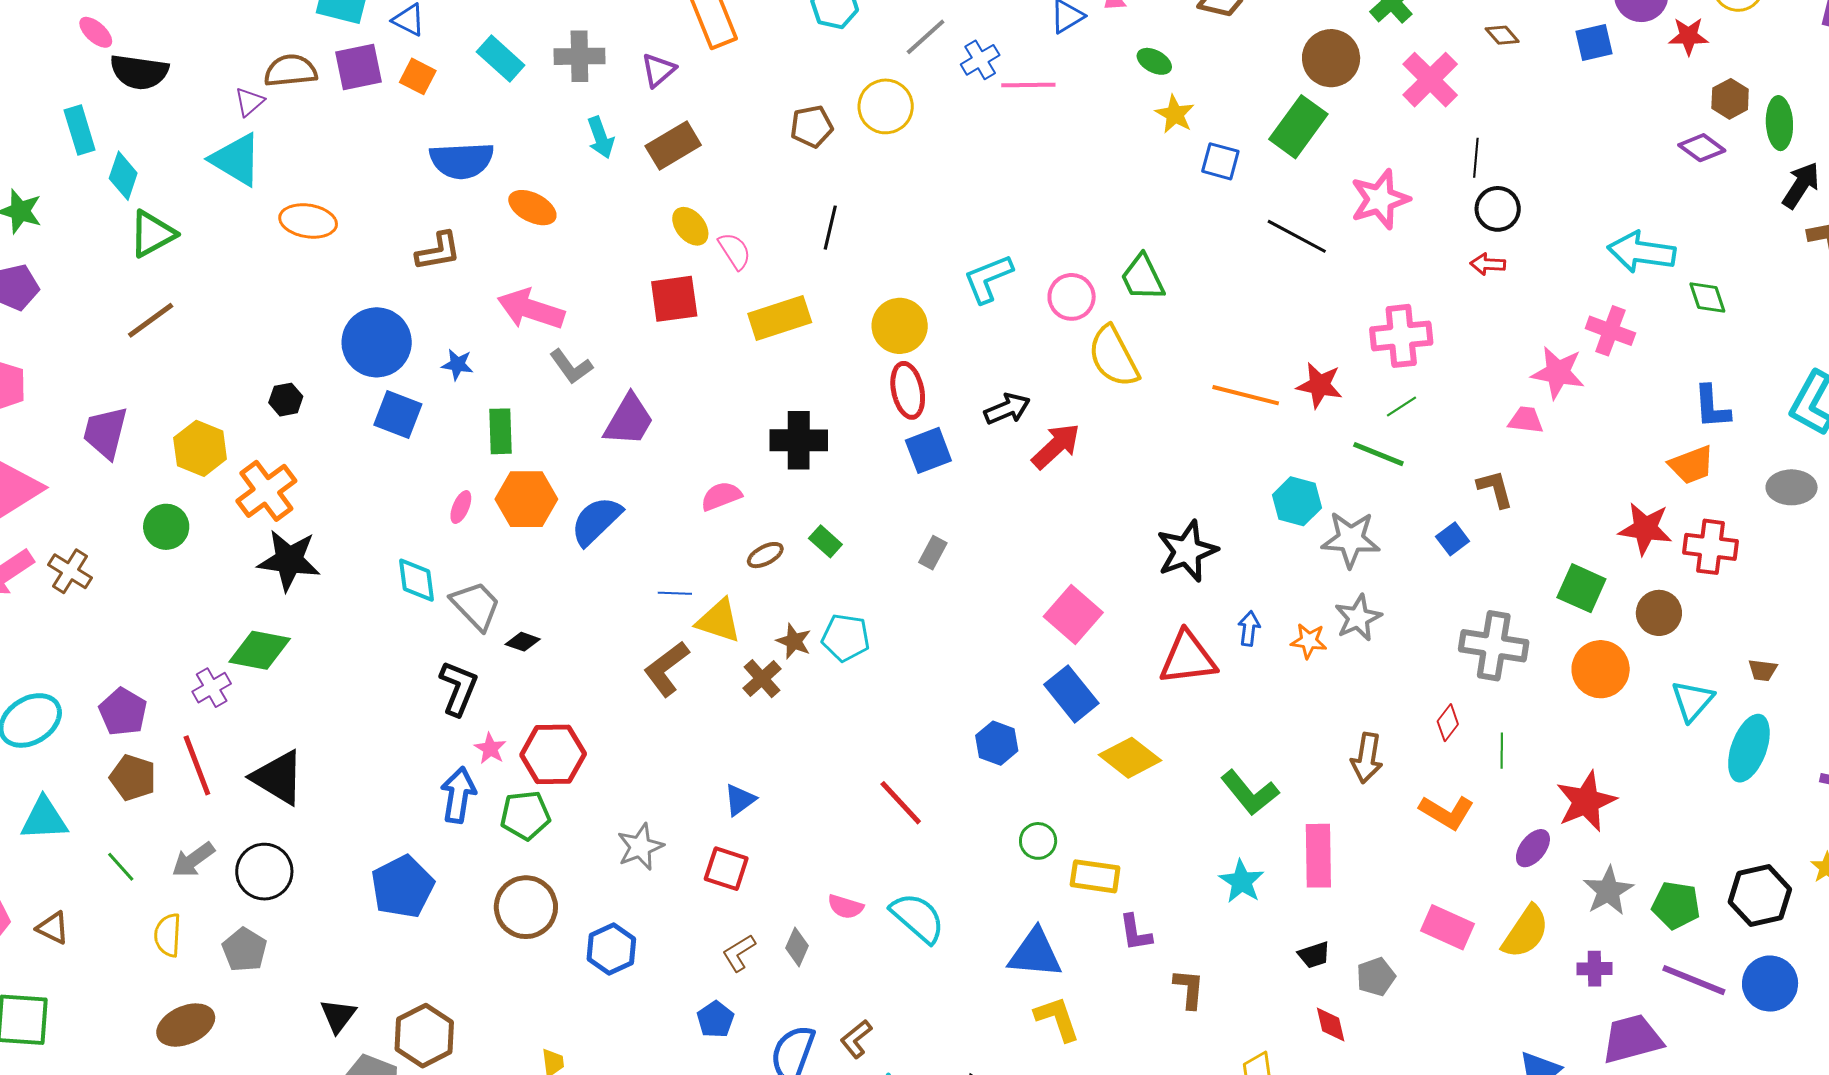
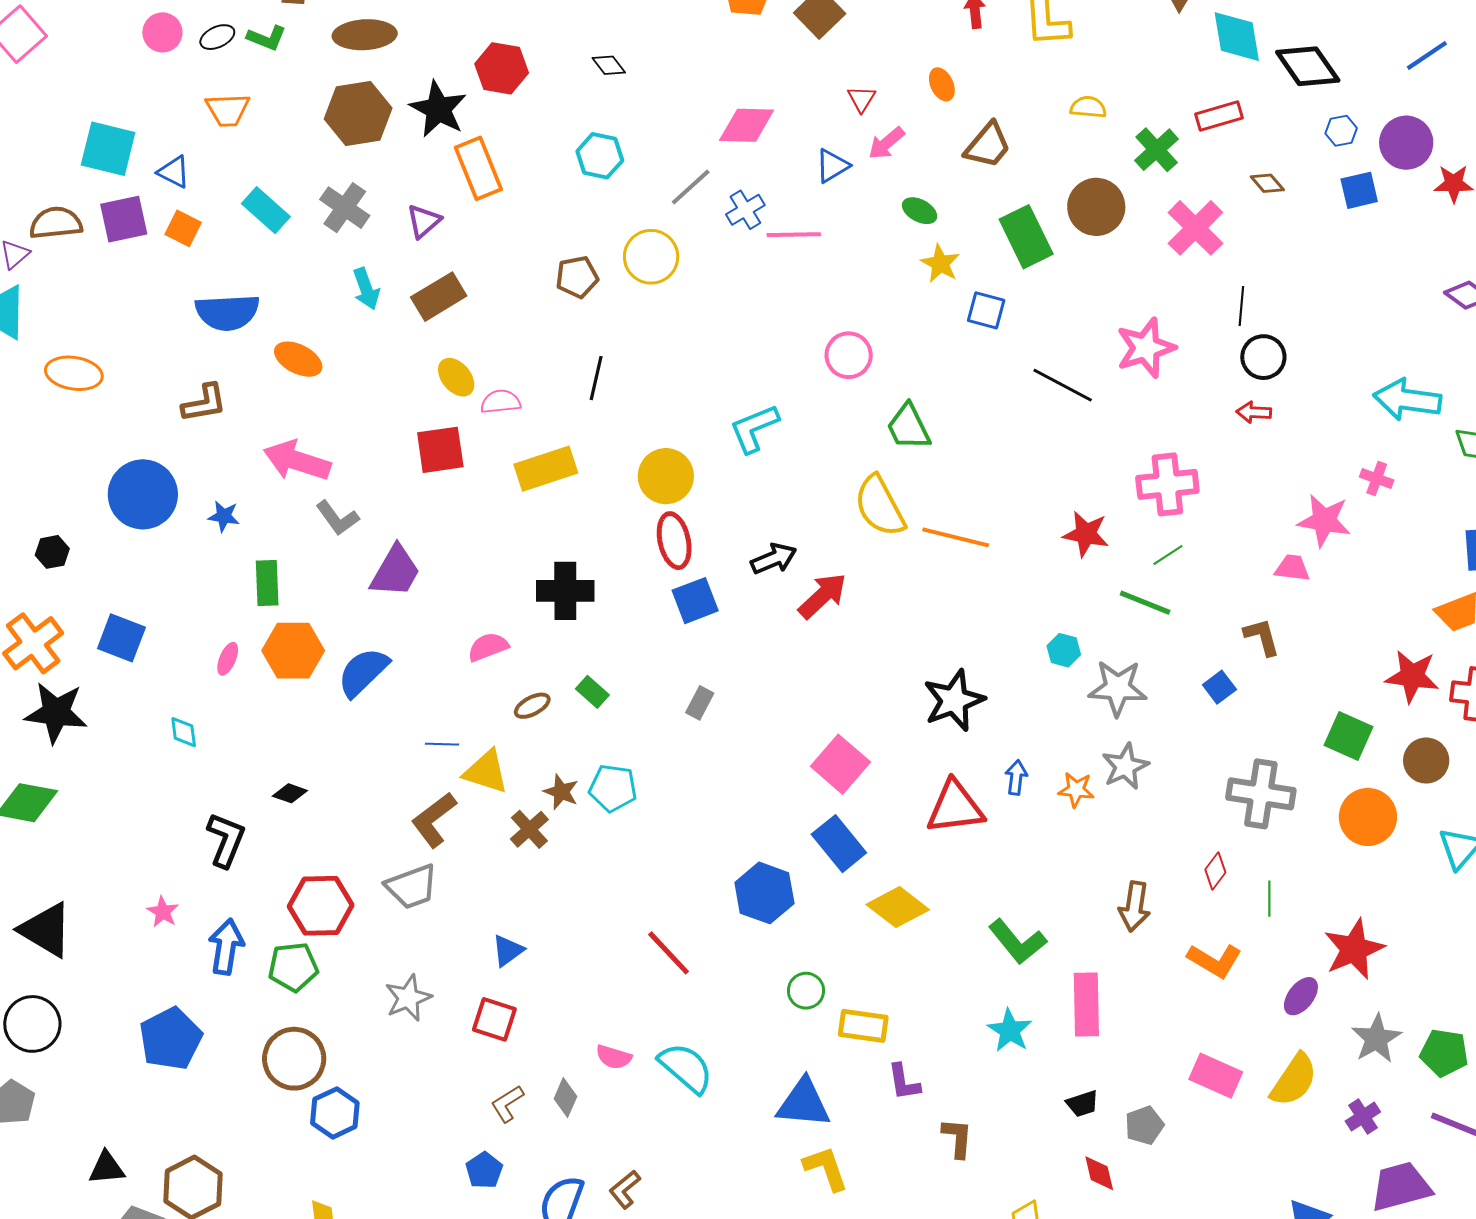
gray cross: (579, 56) -> (345, 208), turned 36
green rectangle: (1298, 127) -> (1026, 237), moved, turned -62
pink semicircle: (735, 251) -> (501, 402), turned -63
pink circle: (1072, 297) -> (849, 355), moved
pink cross: (1610, 331) -> (1377, 479), size x0.7
orange line: (1246, 395) -> (956, 537), moved
blue square: (398, 415) -> (121, 638), moved
cyan hexagon: (1297, 501) -> (1064, 650), size x0.7
cyan diamond: (416, 580) -> (184, 732), size x0.7
gray trapezoid: (476, 606) -> (412, 887), moved, turned 114
blue hexagon: (997, 743) -> (764, 893), size x1.4
pink star: (490, 749) -> (163, 912), moved
blue hexagon: (611, 949) -> (335, 1113), moved
purple cross: (1594, 969) -> (1363, 1116), turned -32
black triangle: (338, 1016) -> (107, 1168), turned 48

